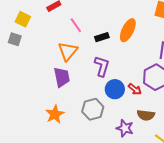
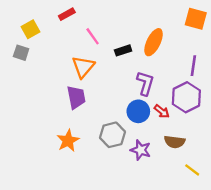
yellow square: (23, 19) -> (30, 29), turned 35
purple L-shape: (102, 66) -> (145, 83), moved
purple star: (125, 128) -> (141, 150), moved

